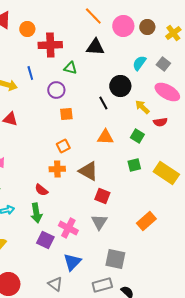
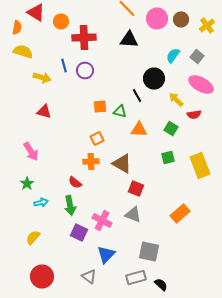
green triangle: (70, 68) -> (120, 112), moved
purple circle: (56, 90) -> (85, 70), moved
yellow rectangle: (166, 173) -> (200, 166), turned 35
gray triangle: (99, 222) -> (133, 214), turned -42

